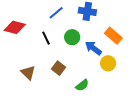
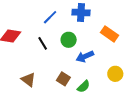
blue arrow: (93, 48) -> (85, 56), moved, turned -54
yellow circle: (108, 63) -> (115, 74), moved
brown square: (59, 68) -> (63, 79), moved

